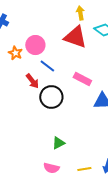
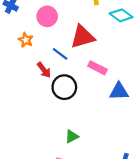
red triangle: (75, 37) -> (83, 37), moved, turned -35
pink circle: (35, 45) -> (47, 16), moved

